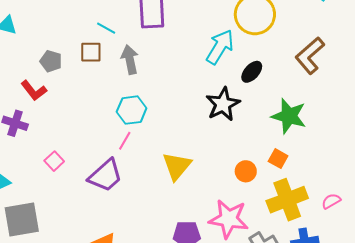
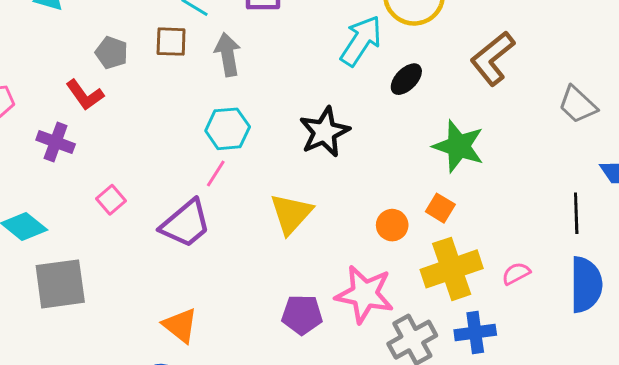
black star: (223, 104) -> (324, 132), moved

